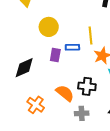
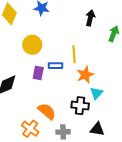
black cross: (87, 86) -> (80, 106), moved
orange cross: (36, 105) -> (30, 129), moved

